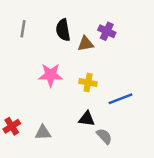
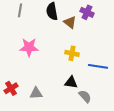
brown triangle: (86, 44) -> (70, 22), turned 48
pink star: (51, 75) -> (29, 47), moved
blue line: (121, 99) -> (98, 66), turned 30

